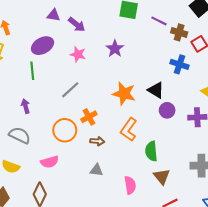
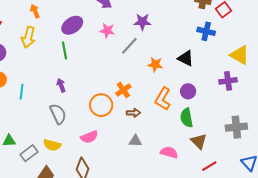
purple star: (115, 49) -> (142, 22), turned -30
gray line: (70, 90) -> (129, 46), moved
orange star: (124, 94) -> (155, 64), size x0.7
purple circle: (167, 110) -> (188, 91), moved
gray semicircle: (20, 135) -> (58, 114), turned 45
pink semicircle: (130, 185) -> (169, 152), turned -60

